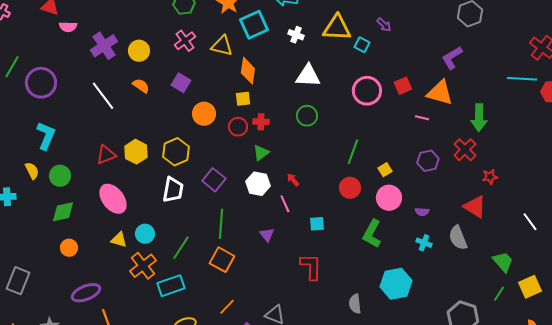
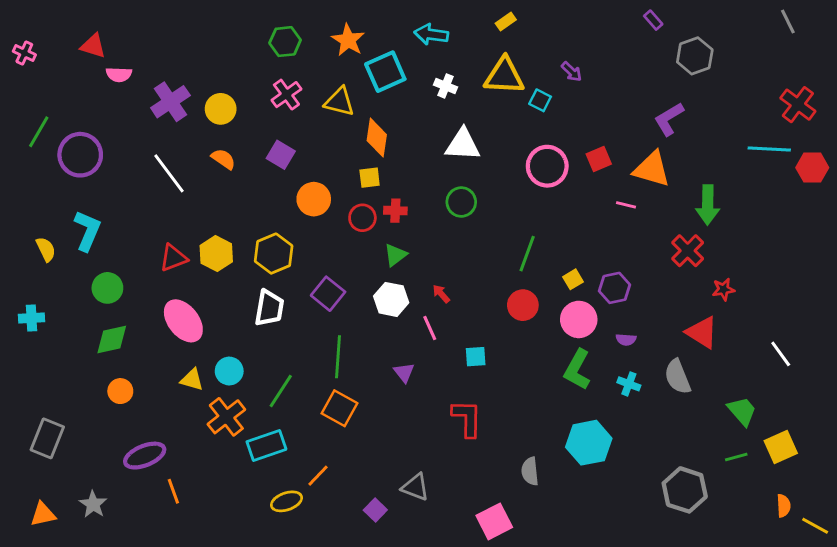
purple hexagon: (428, 161) -> (615, 288), moved
yellow semicircle: (32, 171) -> (46, 249), moved
green L-shape: (372, 234) -> (577, 370), moved
green line: (499, 294) -> (736, 457), turned 42
orange line: (227, 307) -> (318, 476), moved

